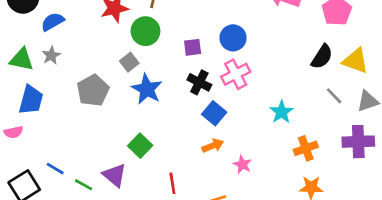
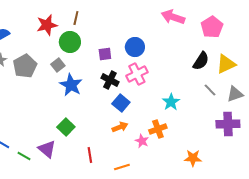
yellow triangle: (356, 61) -> (226, 64), turned -45
gray pentagon: (93, 90) -> (25, 66), moved
orange cross: (306, 148) -> (158, 129), moved

